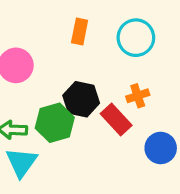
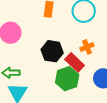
green hexagon: (55, 123) -> (67, 79), moved

